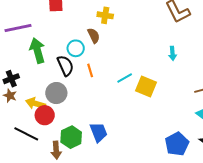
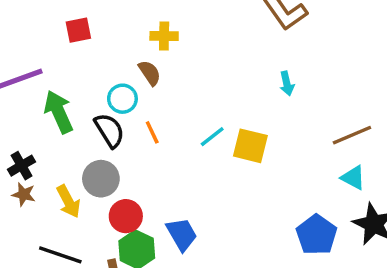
yellow arrow: (36, 104) -> (68, 201), turned -126
red circle: (45, 115) -> (126, 216), moved

